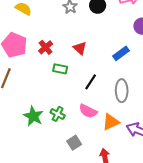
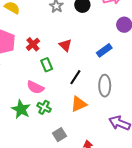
green rectangle: (60, 69) -> (47, 65), turned 56
pink semicircle: (88, 111) -> (35, 87), moved
orange triangle: (111, 122) -> (79, 104), moved

